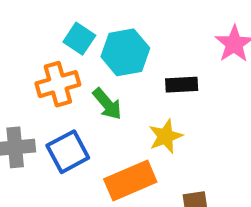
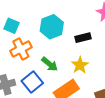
cyan square: (79, 39) -> (12, 26), moved
green arrow: (107, 104) -> (50, 64), moved

